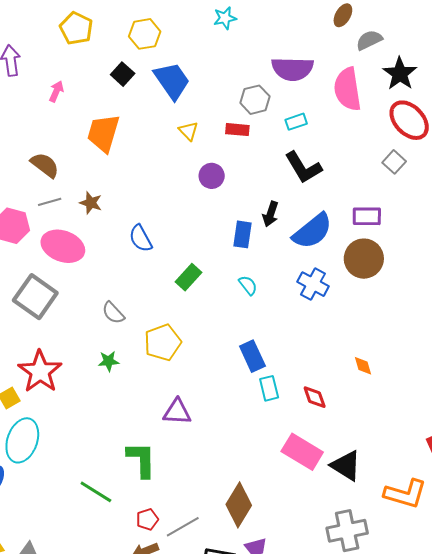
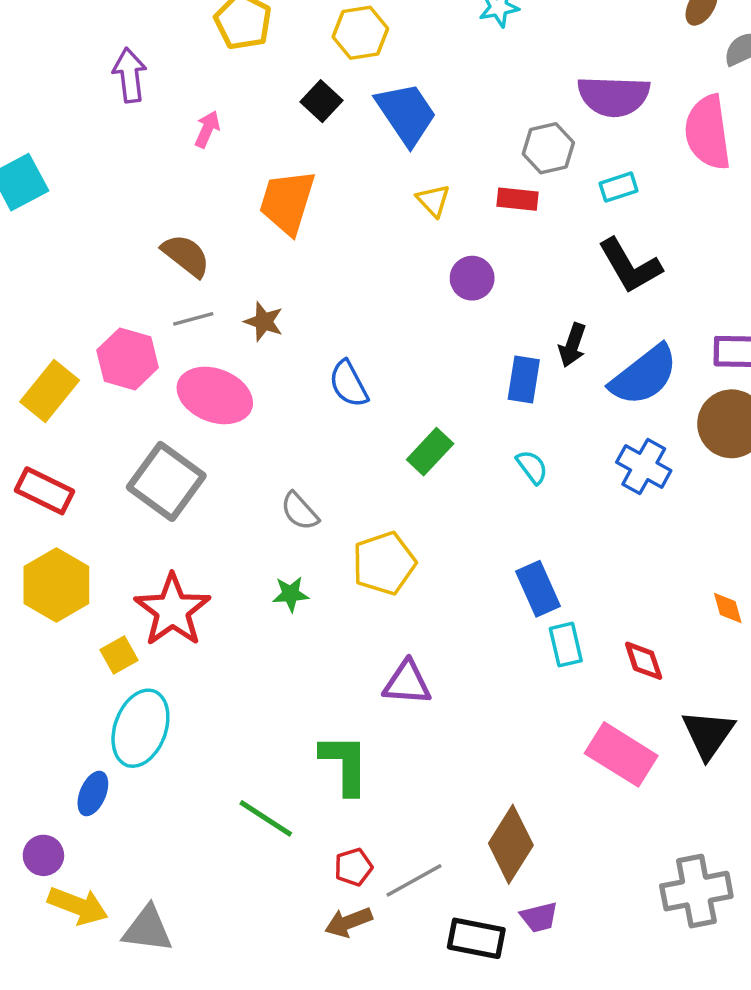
black triangle: (346, 466) -> (708, 734), moved, turned 32

